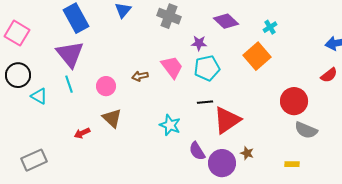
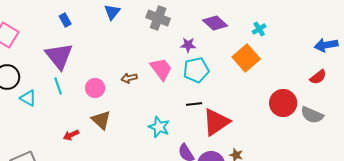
blue rectangle: (76, 18) -> (65, 20), size x0.5
gray semicircle: (306, 130) -> (312, 115), moved

